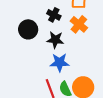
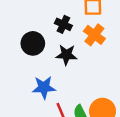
blue star: (60, 62) -> (44, 87), moved

